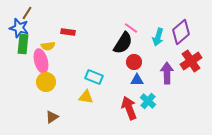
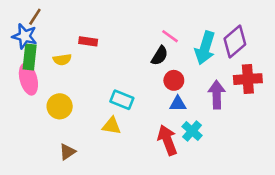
cyan arrow: (158, 37) -> (205, 48), size x1.4
black semicircle: (123, 43) -> (160, 56), size x0.7
pink ellipse: (41, 61) -> (28, 79), moved
red cross: (191, 61) -> (248, 79), turned 30

